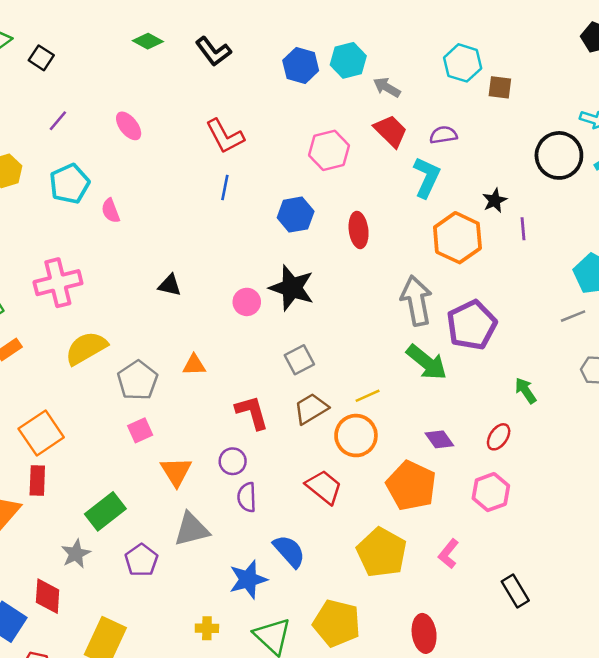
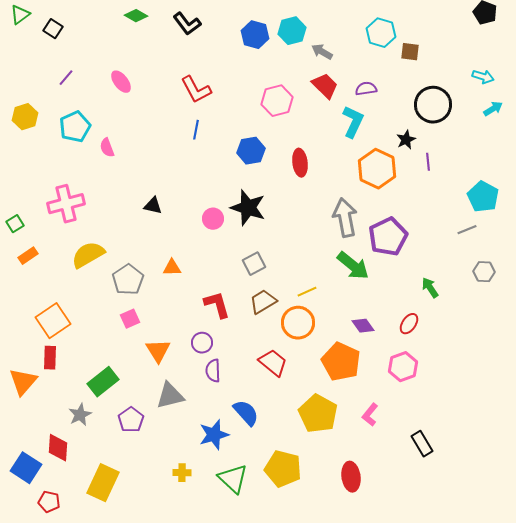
black circle: (559, 155) -> (433, 105), moved

